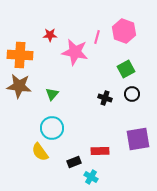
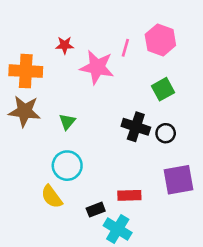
black circle: (132, 94) -> (166, 133), moved
black cross: (105, 98) -> (136, 127), size x1.5
cyan cross: (91, 177) -> (118, 229), size x1.5

